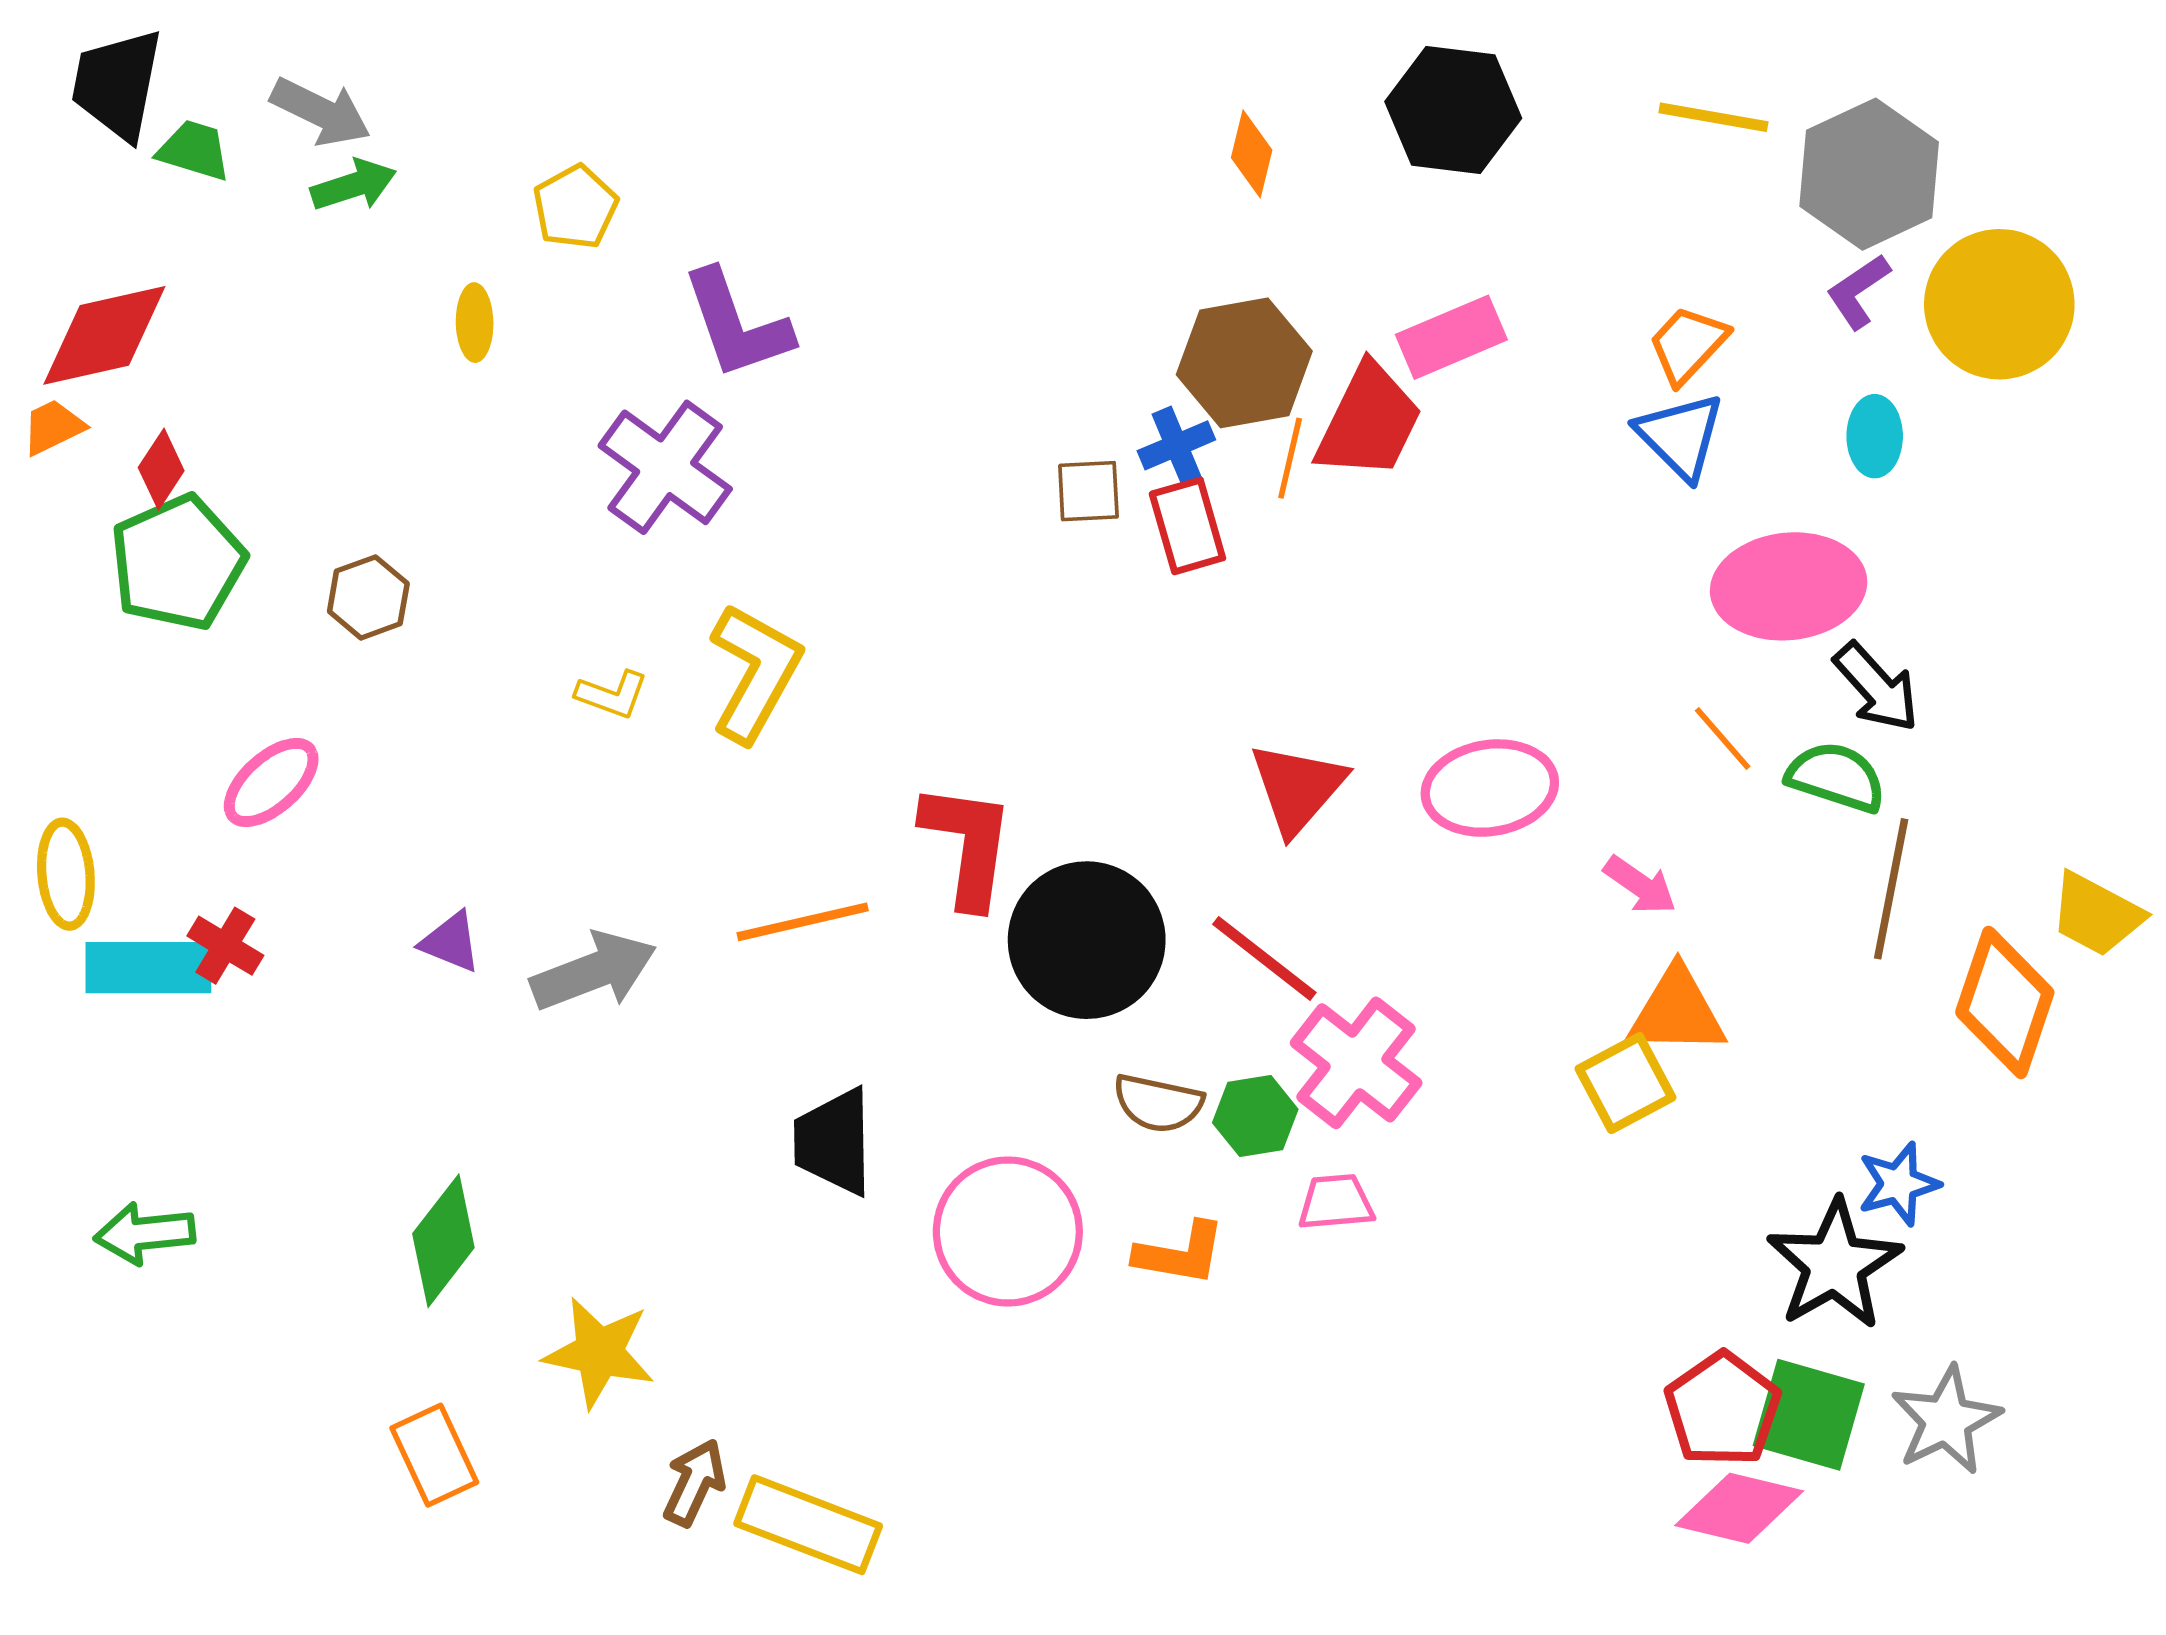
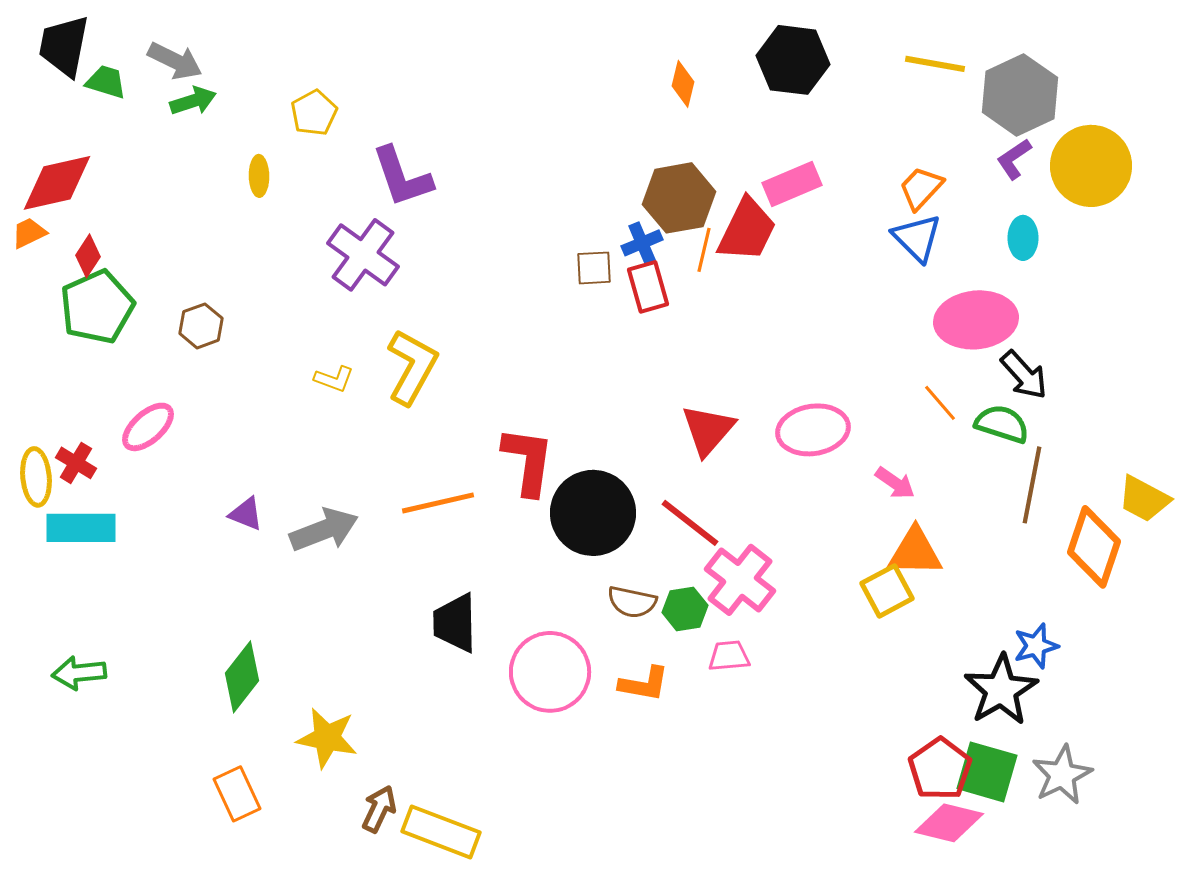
red cross: (225, 946) -> (76, 463), moved

